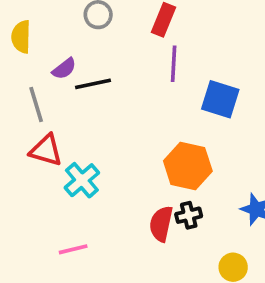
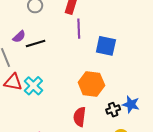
cyan cross: (82, 180) -> (33, 86), moved
black cross: (189, 215) -> (113, 110), moved

